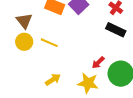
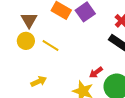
yellow arrow: (53, 80) -> (39, 81), moved

